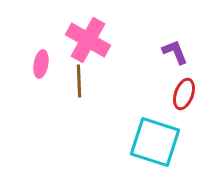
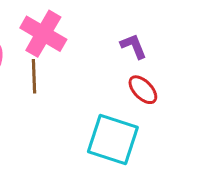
red ellipse: (184, 94) -> (143, 90), turned -64

